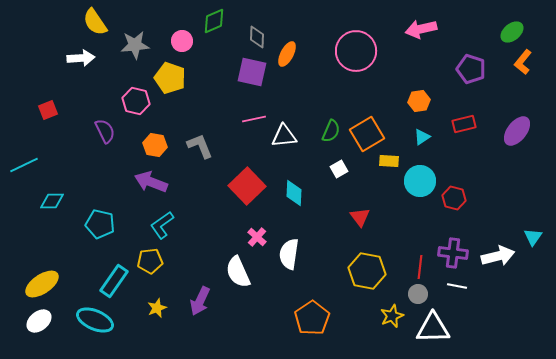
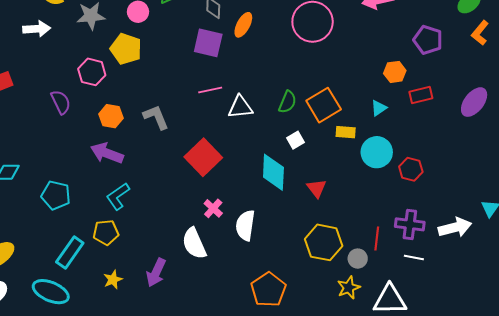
orange hexagon: (419, 101) -> (395, 72), moved
cyan diamond: (294, 193) -> (273, 172), moved, size x1.4
gray circle: (418, 294) -> (358, 259), moved

